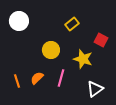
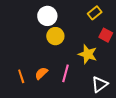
white circle: (19, 21) -> (47, 16), moved
yellow rectangle: (72, 24) -> (95, 13), moved
yellow circle: (51, 50) -> (55, 36), moved

